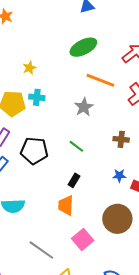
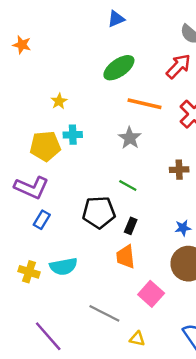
black pentagon: (34, 151) -> (99, 212), moved
blue star: (119, 176) -> (183, 228), moved

